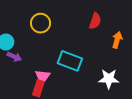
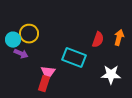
red semicircle: (95, 21) -> (98, 40), moved
yellow circle: (40, 23) -> (29, 34), moved

